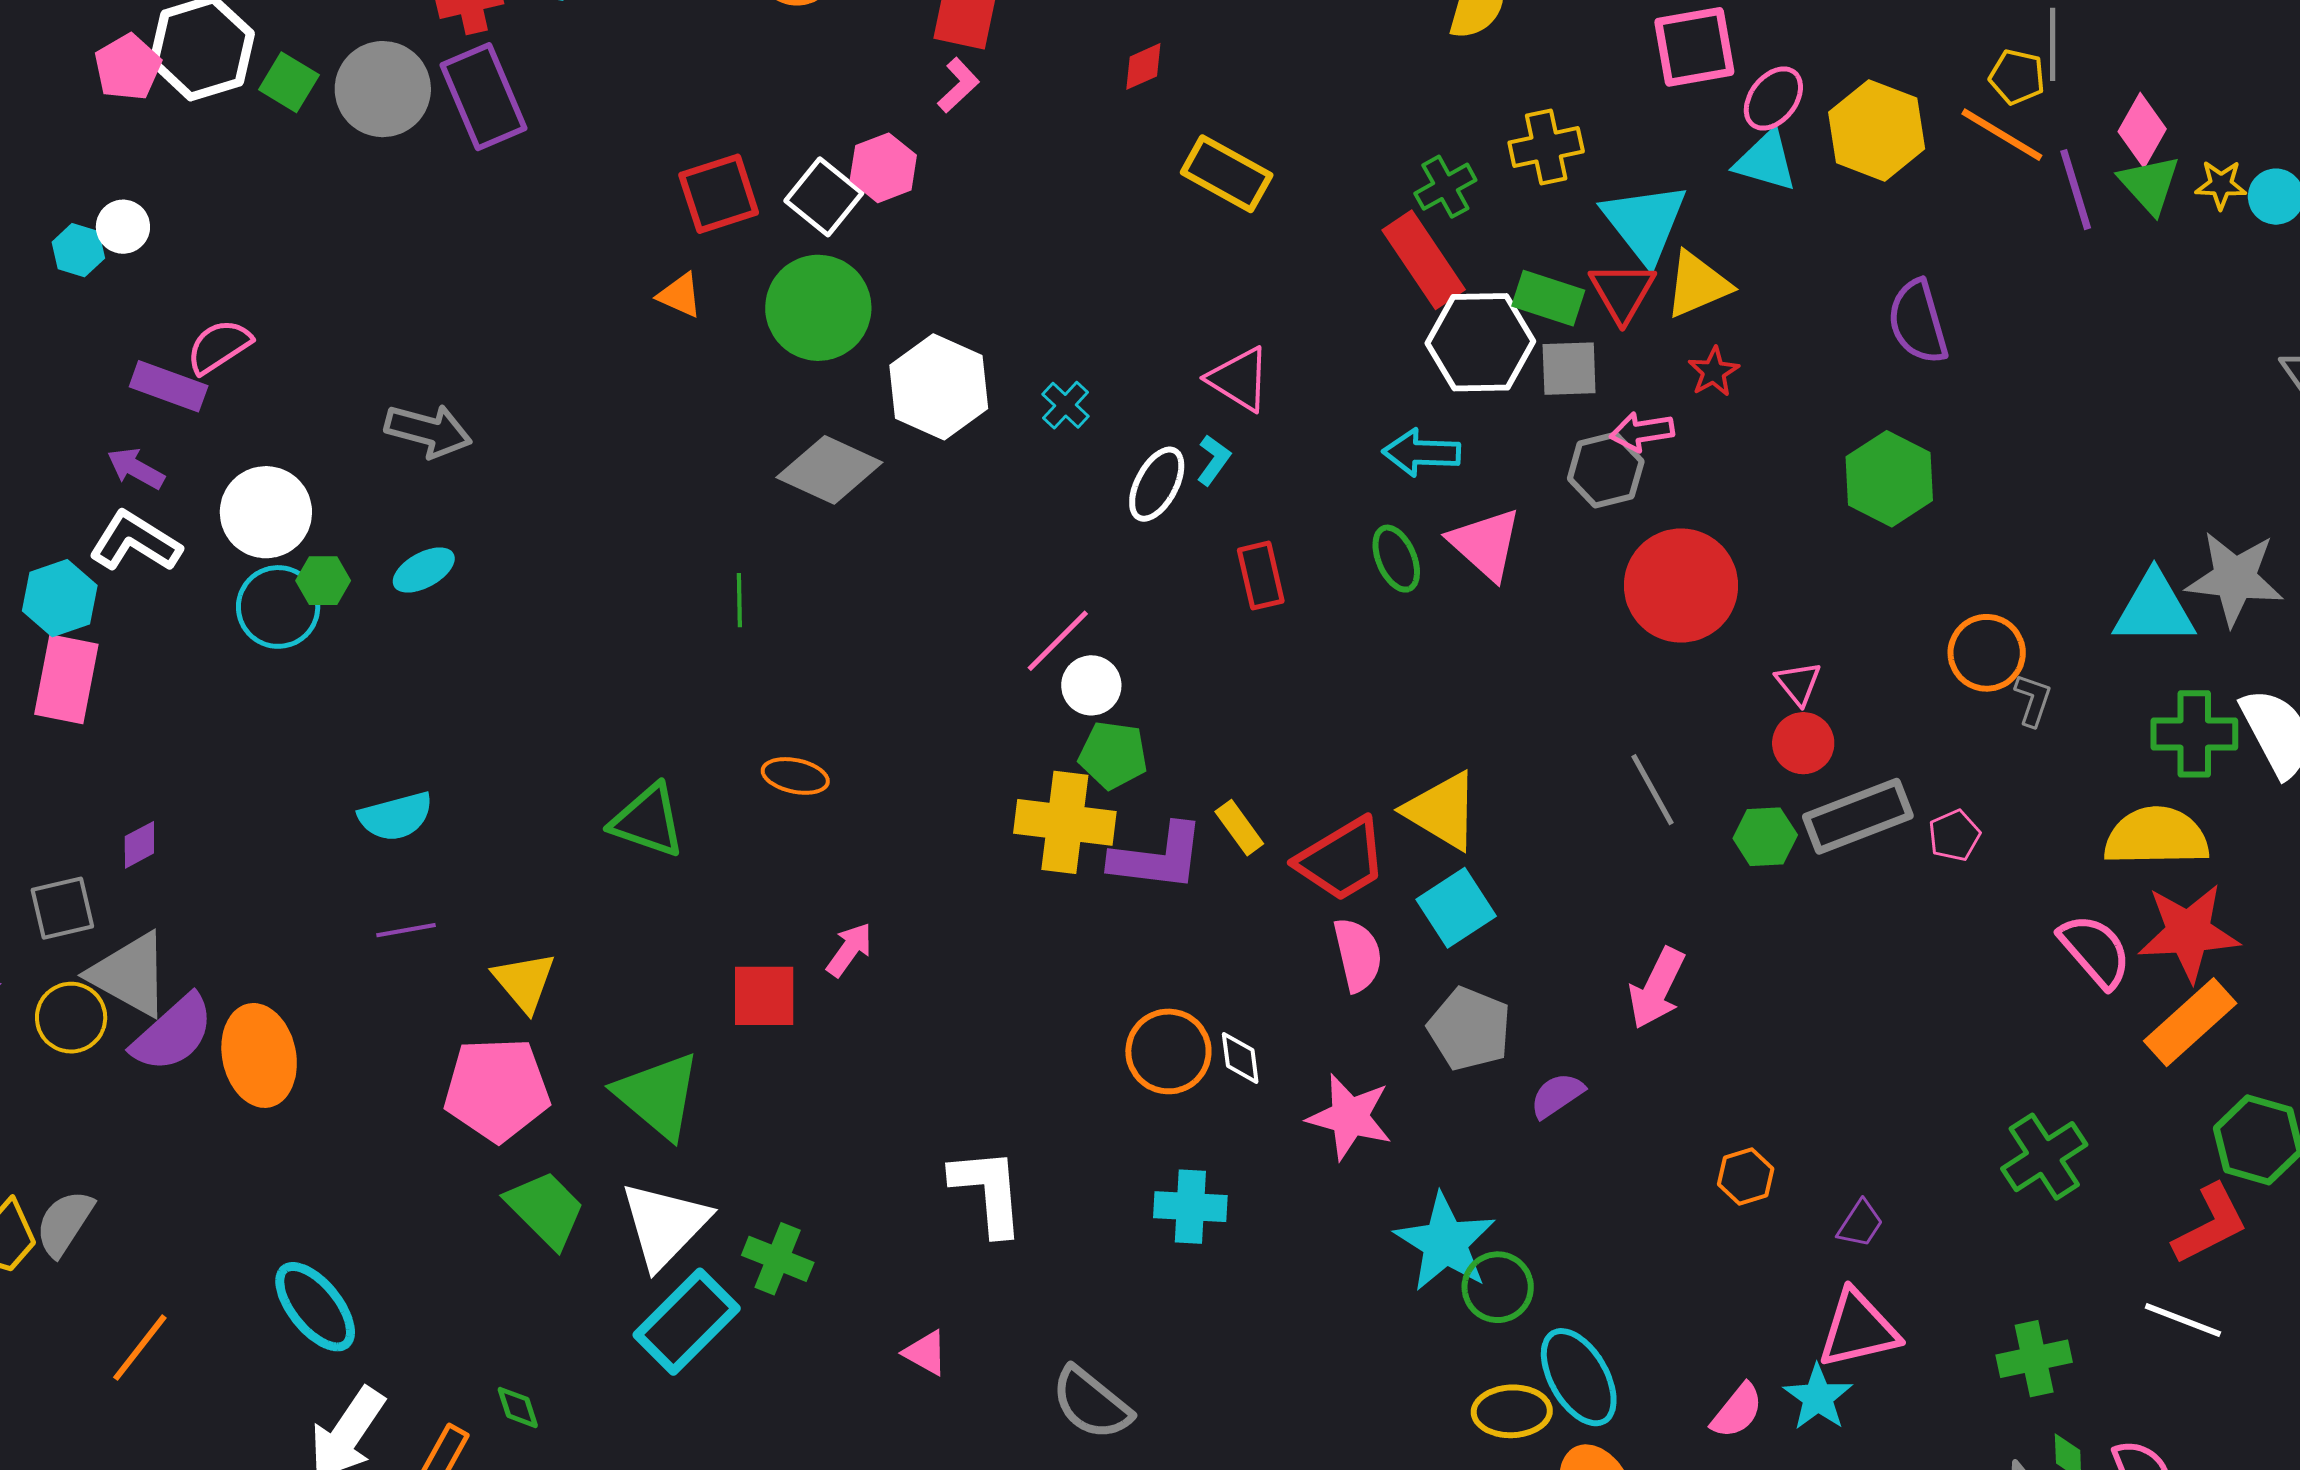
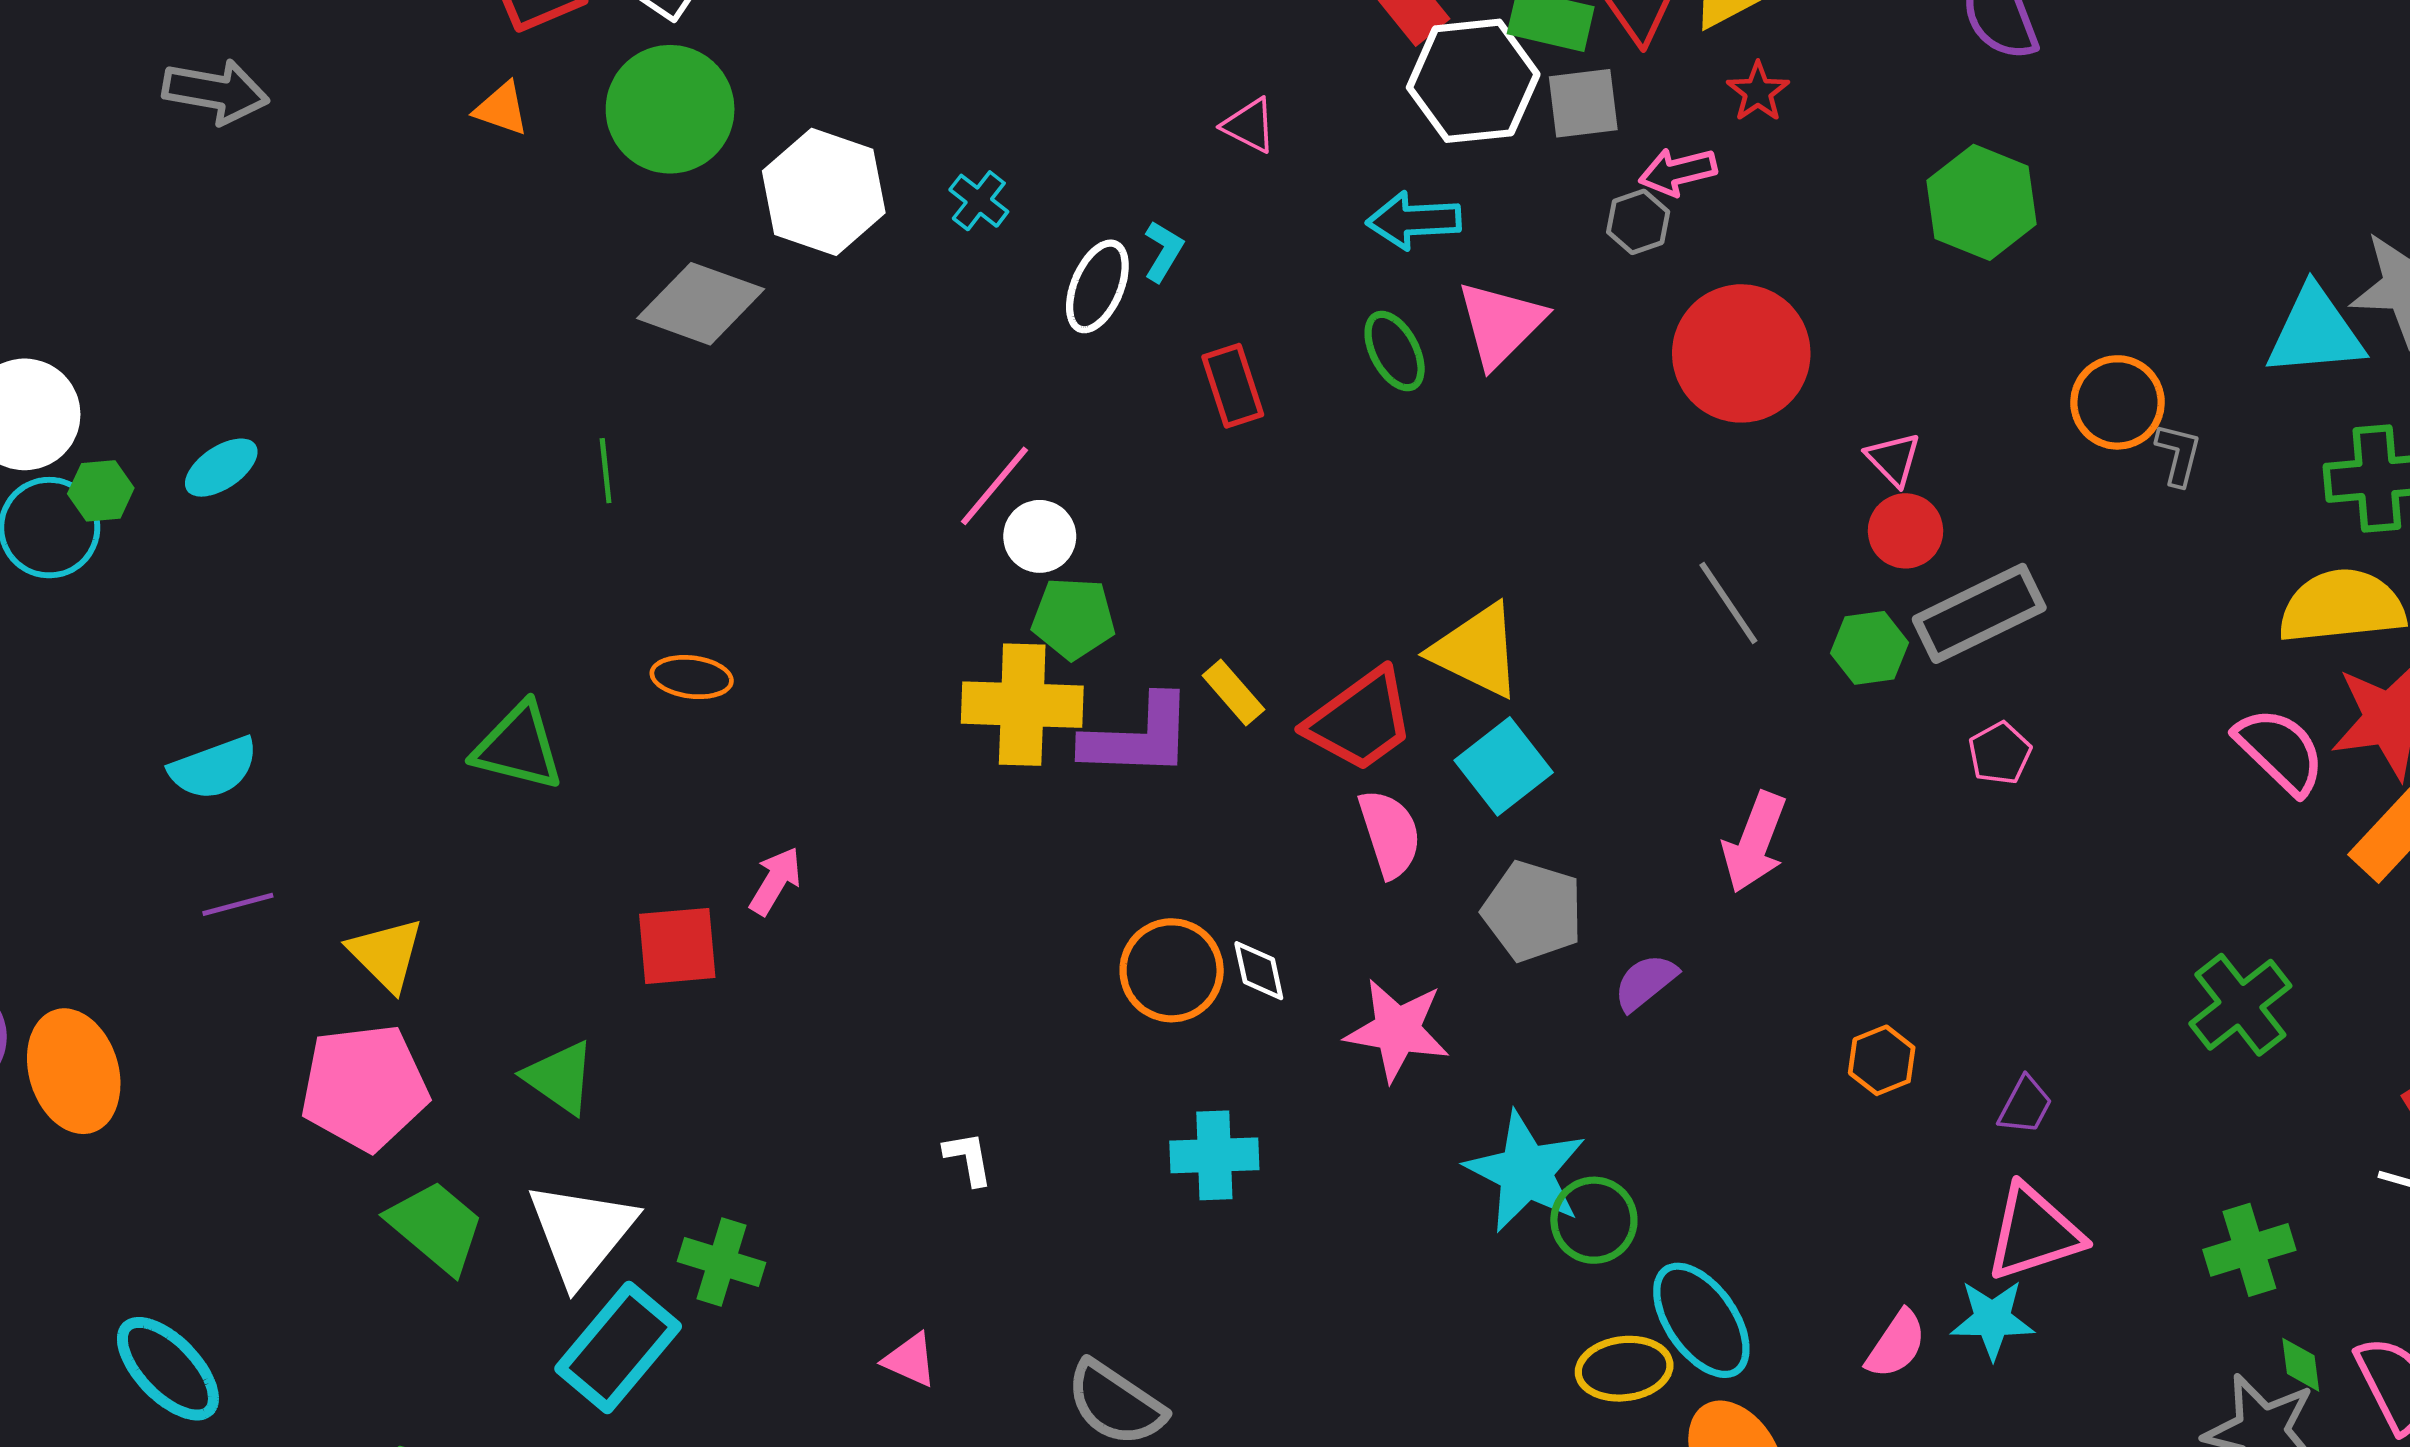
pink triangle: (1239, 379) -> (1249, 125), moved, size x0.7
gray arrow: (428, 431) -> (216, 92), moved
gray hexagon: (1606, 470) -> (1638, 222), size x0.7
pink triangle: (1485, 544) -> (1501, 324), turned 38
pink pentagon: (1954, 835) -> (2000, 753), moved
green triangle: (658, 1095) -> (560, 1077), size x0.7
white L-shape: (988, 1191) -> (968, 1158), size x0.5
cyan star: (1818, 1397) -> (1992, 1319), turned -30

